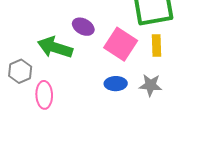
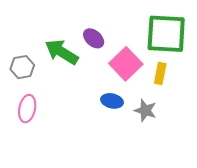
pink ellipse: (44, 95) -> (27, 109), moved

